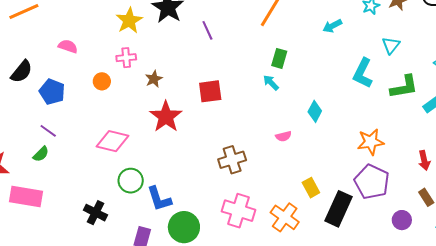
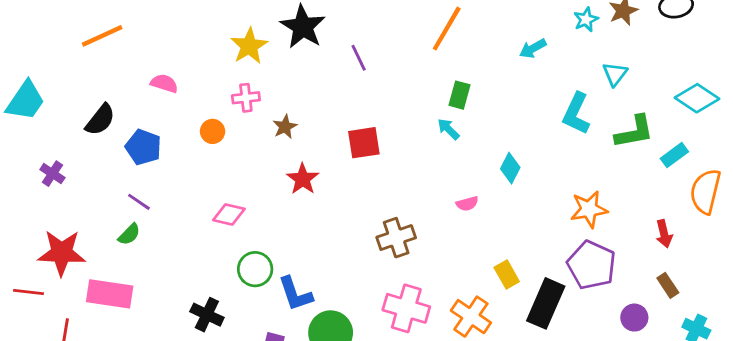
red star: (166, 117) -> (303, 179), size x0.7
pink diamond: (113, 141) -> (229, 214), size x0.7

